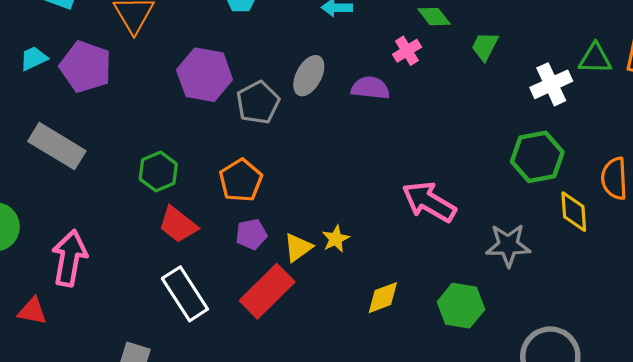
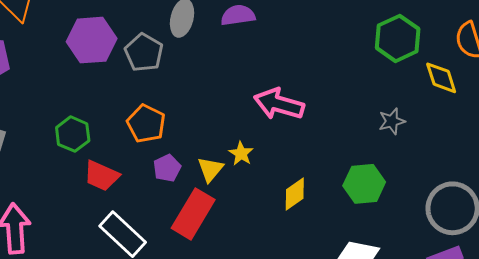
pink arrow: (429, 202) -> (279, 104), moved
gray star: (508, 245) -> (392, 121), size x0.7

